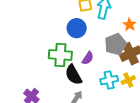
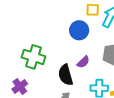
green cross: (60, 55) -> (34, 57), moved

